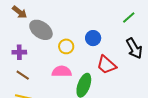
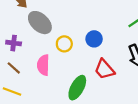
pink semicircle: (62, 72) -> (43, 65), moved, turned -96

